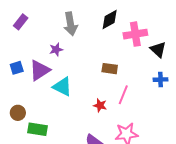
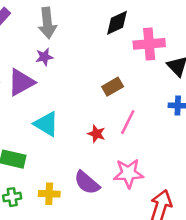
gray arrow: (71, 24) -> (47, 23), moved
brown rectangle: (110, 69) -> (113, 87), turned -42
cyan triangle: (62, 87) -> (46, 124), moved

